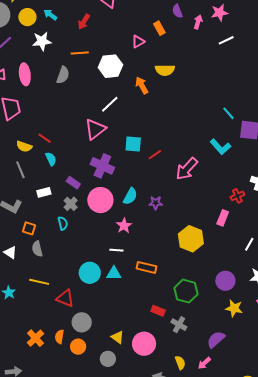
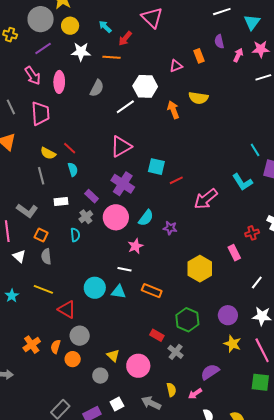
cyan arrow: (50, 15) -> (105, 27), moved
orange line: (80, 53) -> (112, 57), moved
white line: (110, 104) -> (125, 107), moved
pink rectangle: (223, 218) -> (234, 253), turned -56

